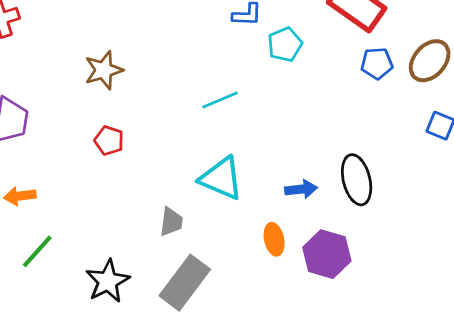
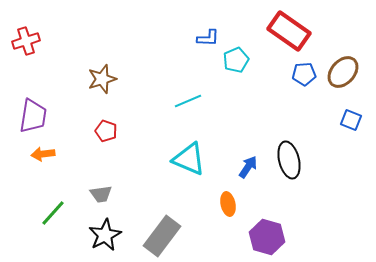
blue arrow: (301, 189) -> (248, 167), turned -50
orange arrow: (20, 196) -> (43, 154), moved
gray trapezoid: (171, 222) -> (101, 194), moved, turned 75
purple hexagon: (327, 254) -> (267, 237), moved

